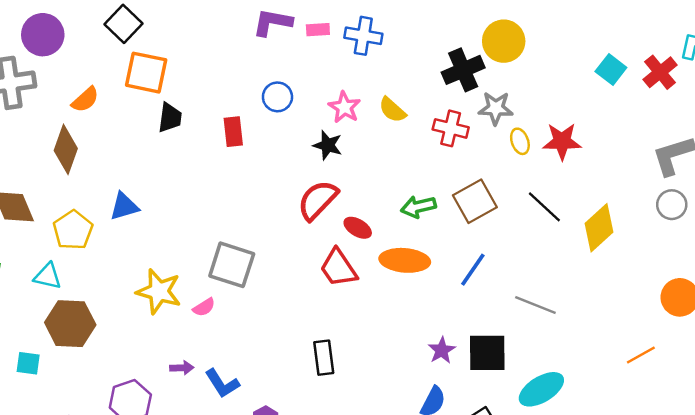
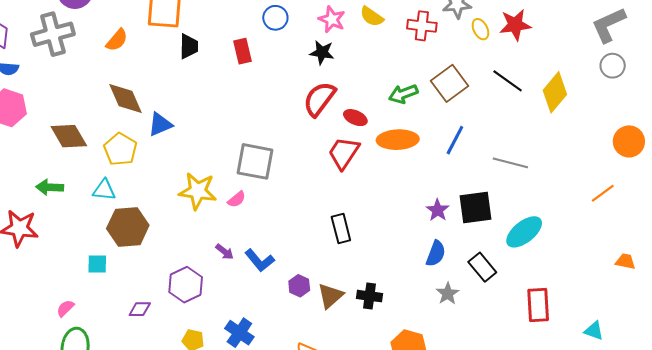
brown diamond: (66, 149) -> (125, 99), moved, turned -36
red trapezoid: (338, 268) -> (344, 153), turned 75
purple arrow: (182, 368) -> (225, 252), turned 48

